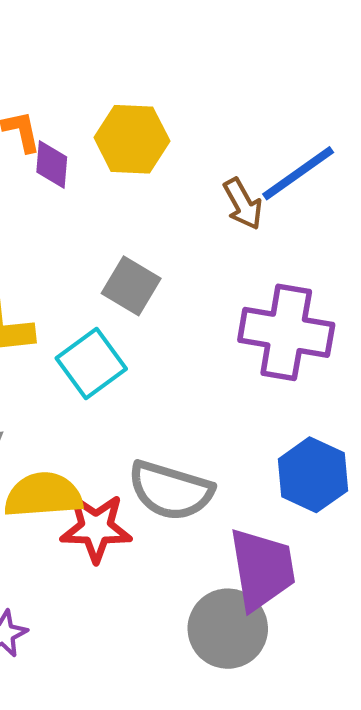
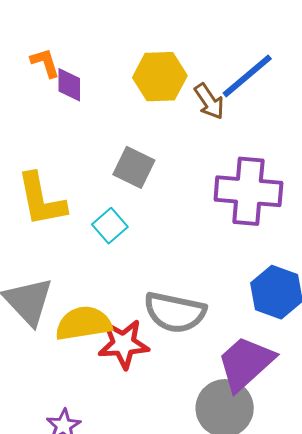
yellow hexagon: (132, 139) -> (160, 77), moved
cyan square: (91, 363) -> (110, 226), size x0.7
purple trapezoid: (262, 569) -> (246, 363), turned -118

